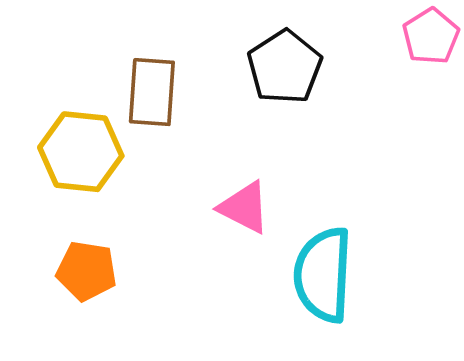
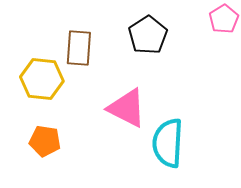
pink triangle: (244, 207) -> (127, 108), size x1.4

